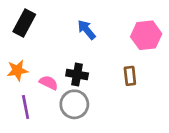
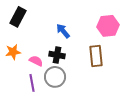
blue arrow: (87, 30) -> (63, 31), moved
brown rectangle: (130, 76) -> (96, 56), size x1.5
purple line: (26, 107) -> (32, 83), moved

